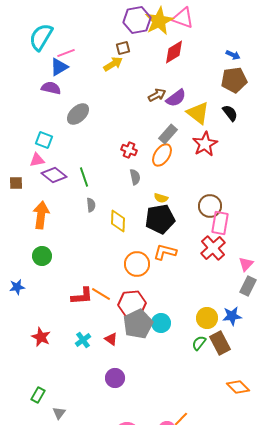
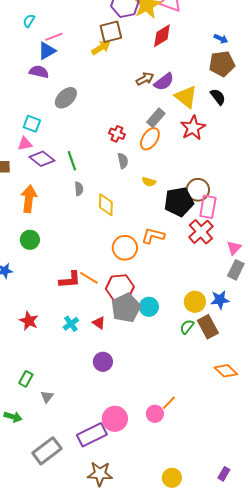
cyan semicircle: (41, 37) -> (29, 21), size x0.5
brown square: (123, 48) -> (111, 32), size x1.6
black pentagon: (160, 219) -> (179, 202), moved

